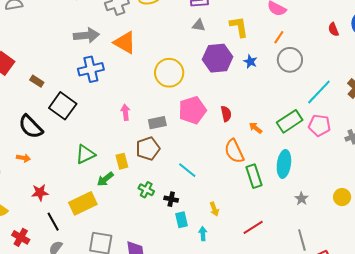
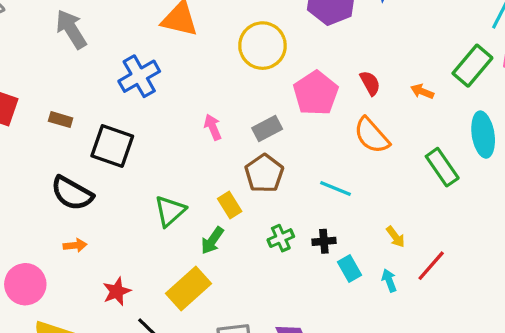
gray arrow: (86, 35) -> (71, 29), moved, turned -100
orange semicircle: (234, 151) -> (372, 135), moved
green cross: (146, 190) -> (281, 238), turned -35
red line: (253, 227) -> (431, 266), moved

